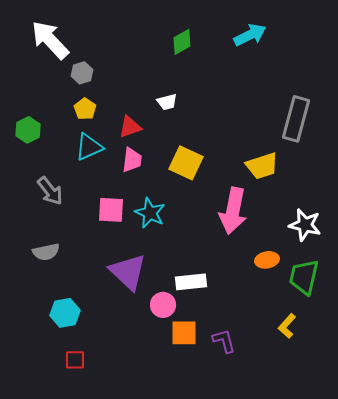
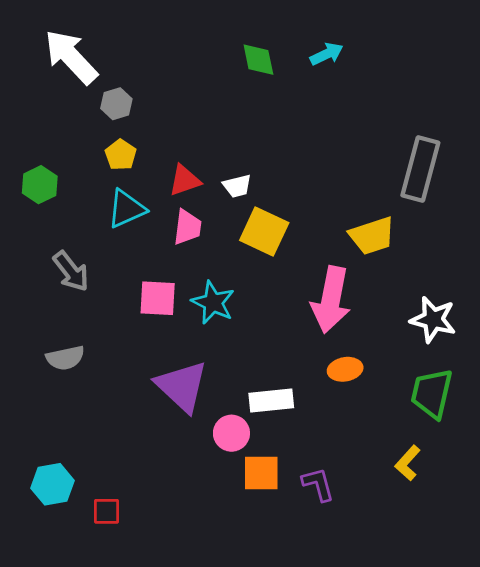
cyan arrow: (250, 35) -> (327, 54), moved, size x0.7
green diamond: (182, 42) -> (258, 60), turned -72
white trapezoid: (167, 102) -> (237, 186), moved
orange ellipse: (267, 260) -> (345, 369), moved
cyan hexagon: (65, 313) -> (53, 484), moved

